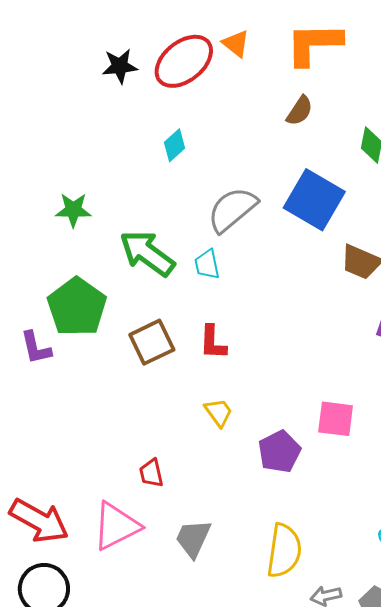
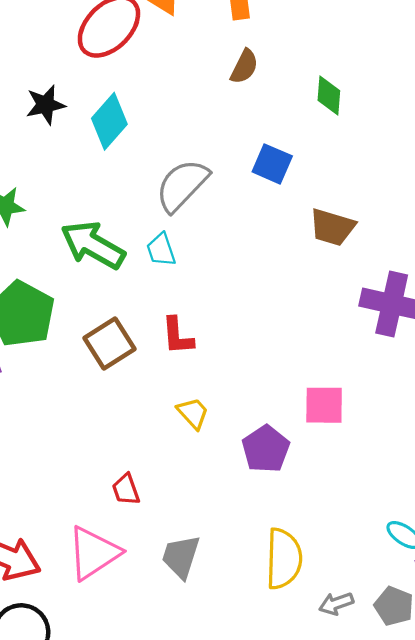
black star: (120, 66) -> (46, 105), moved
cyan diamond: (174, 145) -> (109, 121), size x1.5
blue square: (314, 200) -> (272, 164), size x0.6

